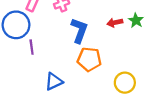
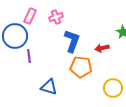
red arrow: (115, 23) -> (102, 48), moved
blue triangle: (54, 81) -> (49, 87), turned 42

